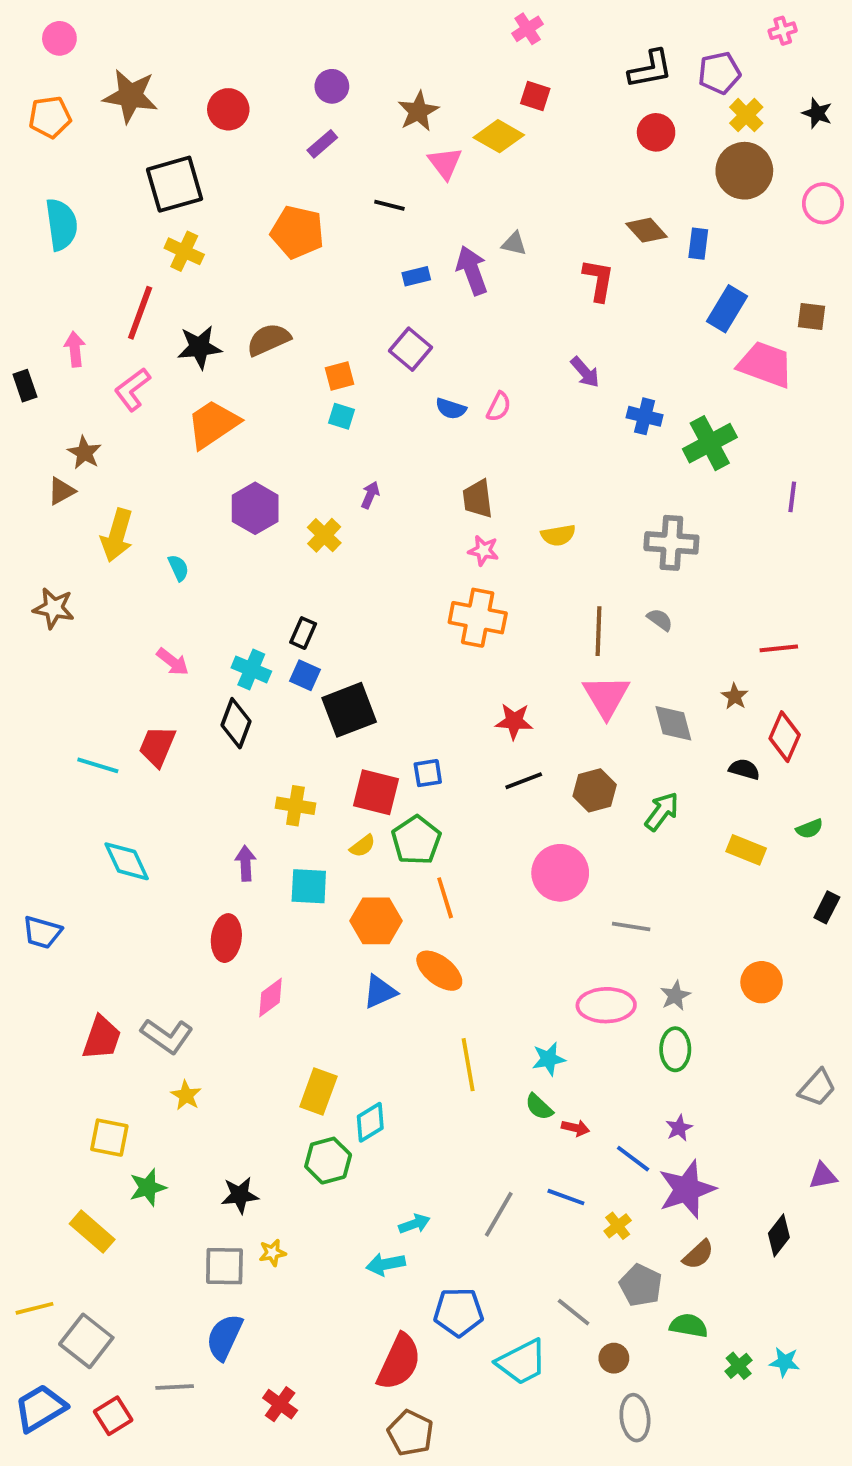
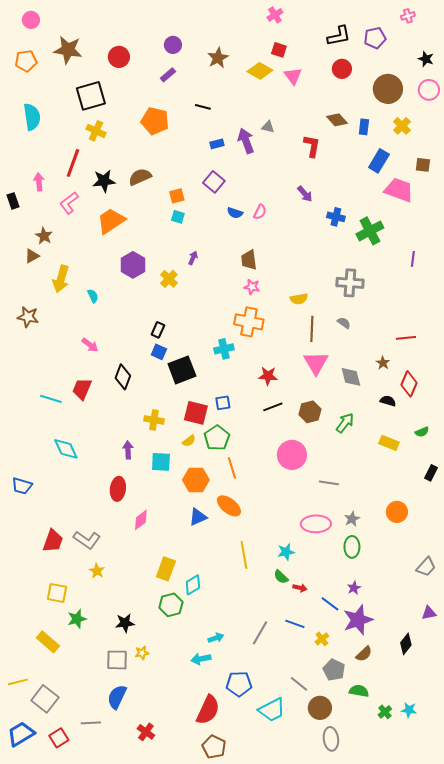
yellow cross: (746, 115) -> (402, 126), moved
pink triangle: (445, 163) -> (293, 76), moved
pink circle: (823, 203) -> (429, 90), moved
yellow semicircle: (558, 535) -> (299, 299), moved
cyan cross: (251, 669) -> (224, 349), moved, turned -36
brown circle: (614, 1358) -> (320, 708), size x1.5

